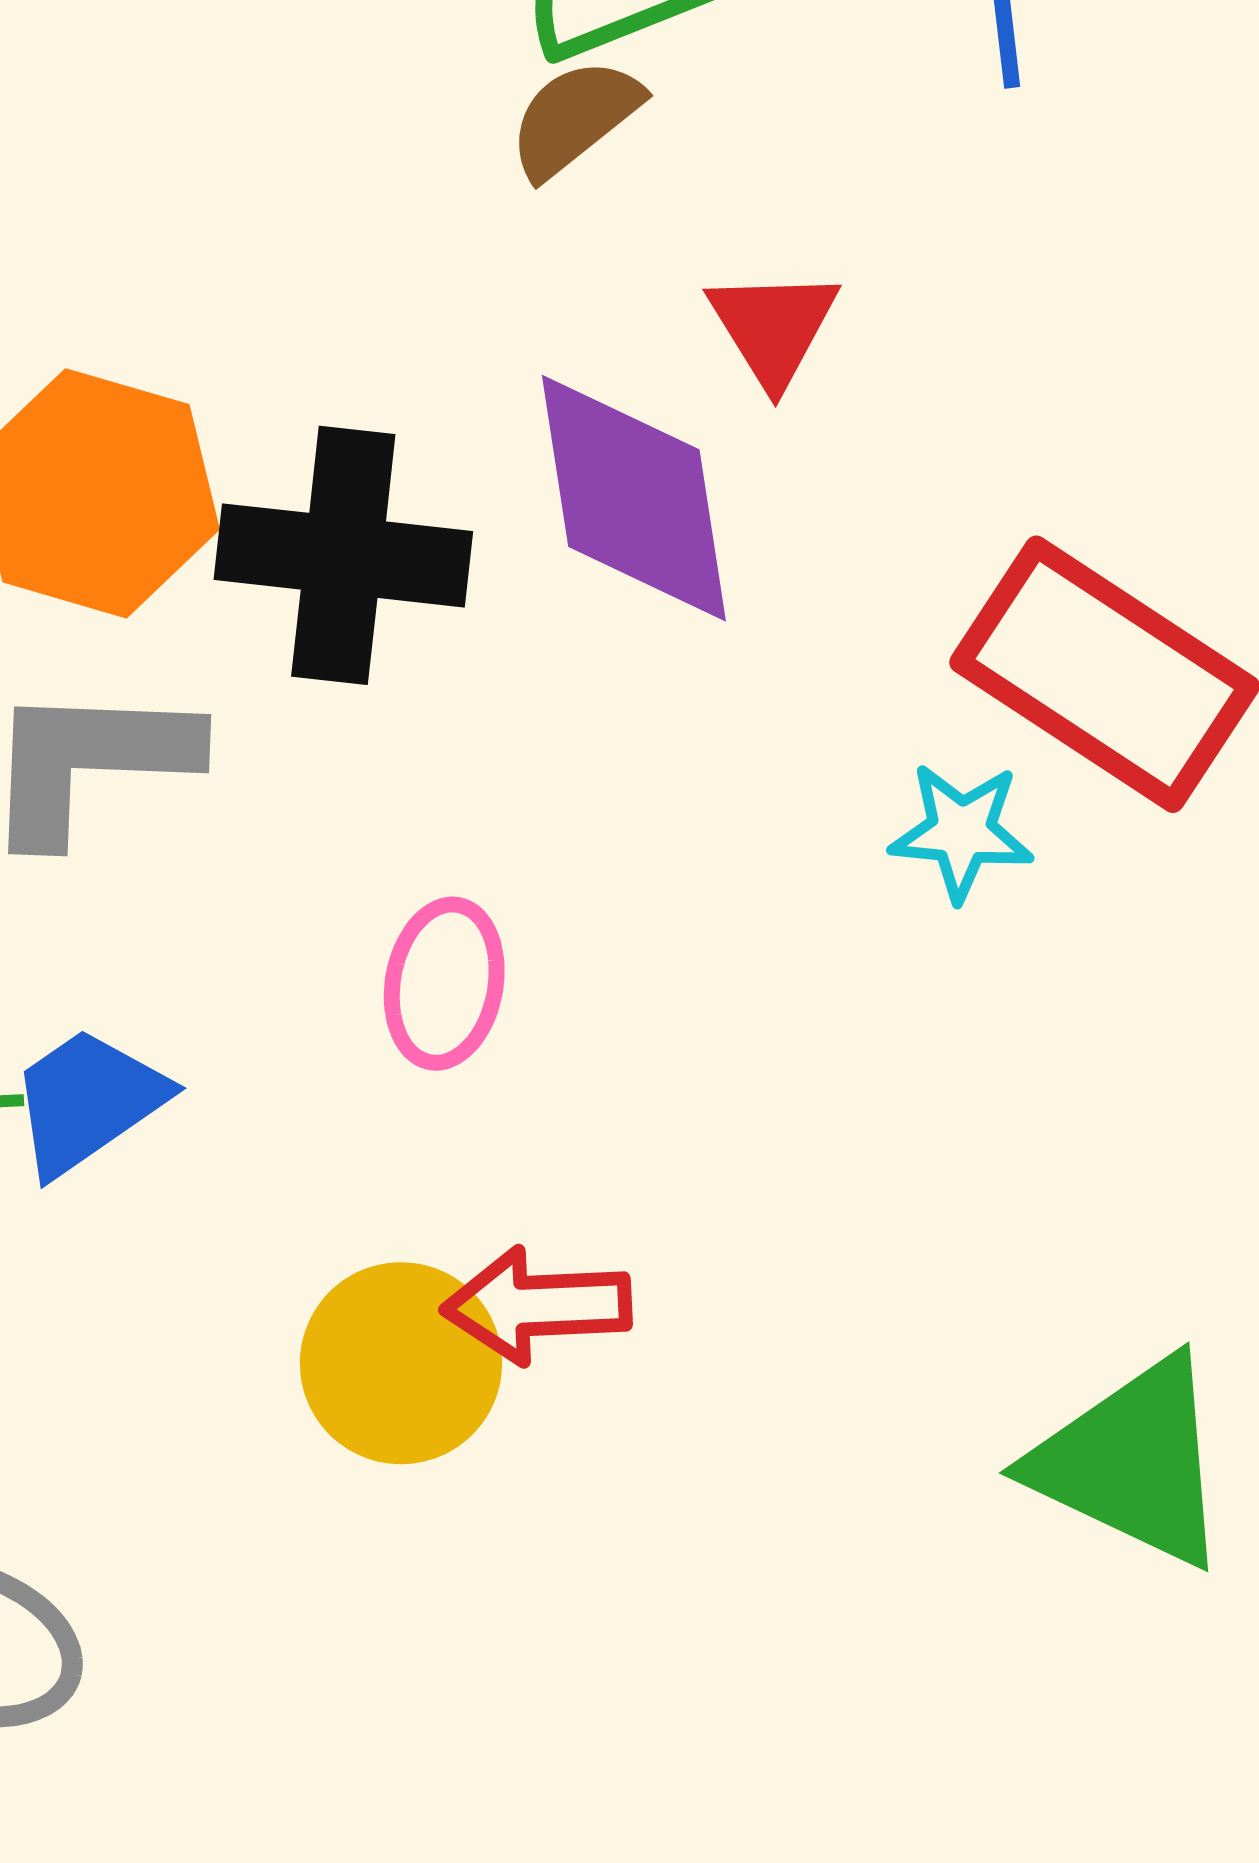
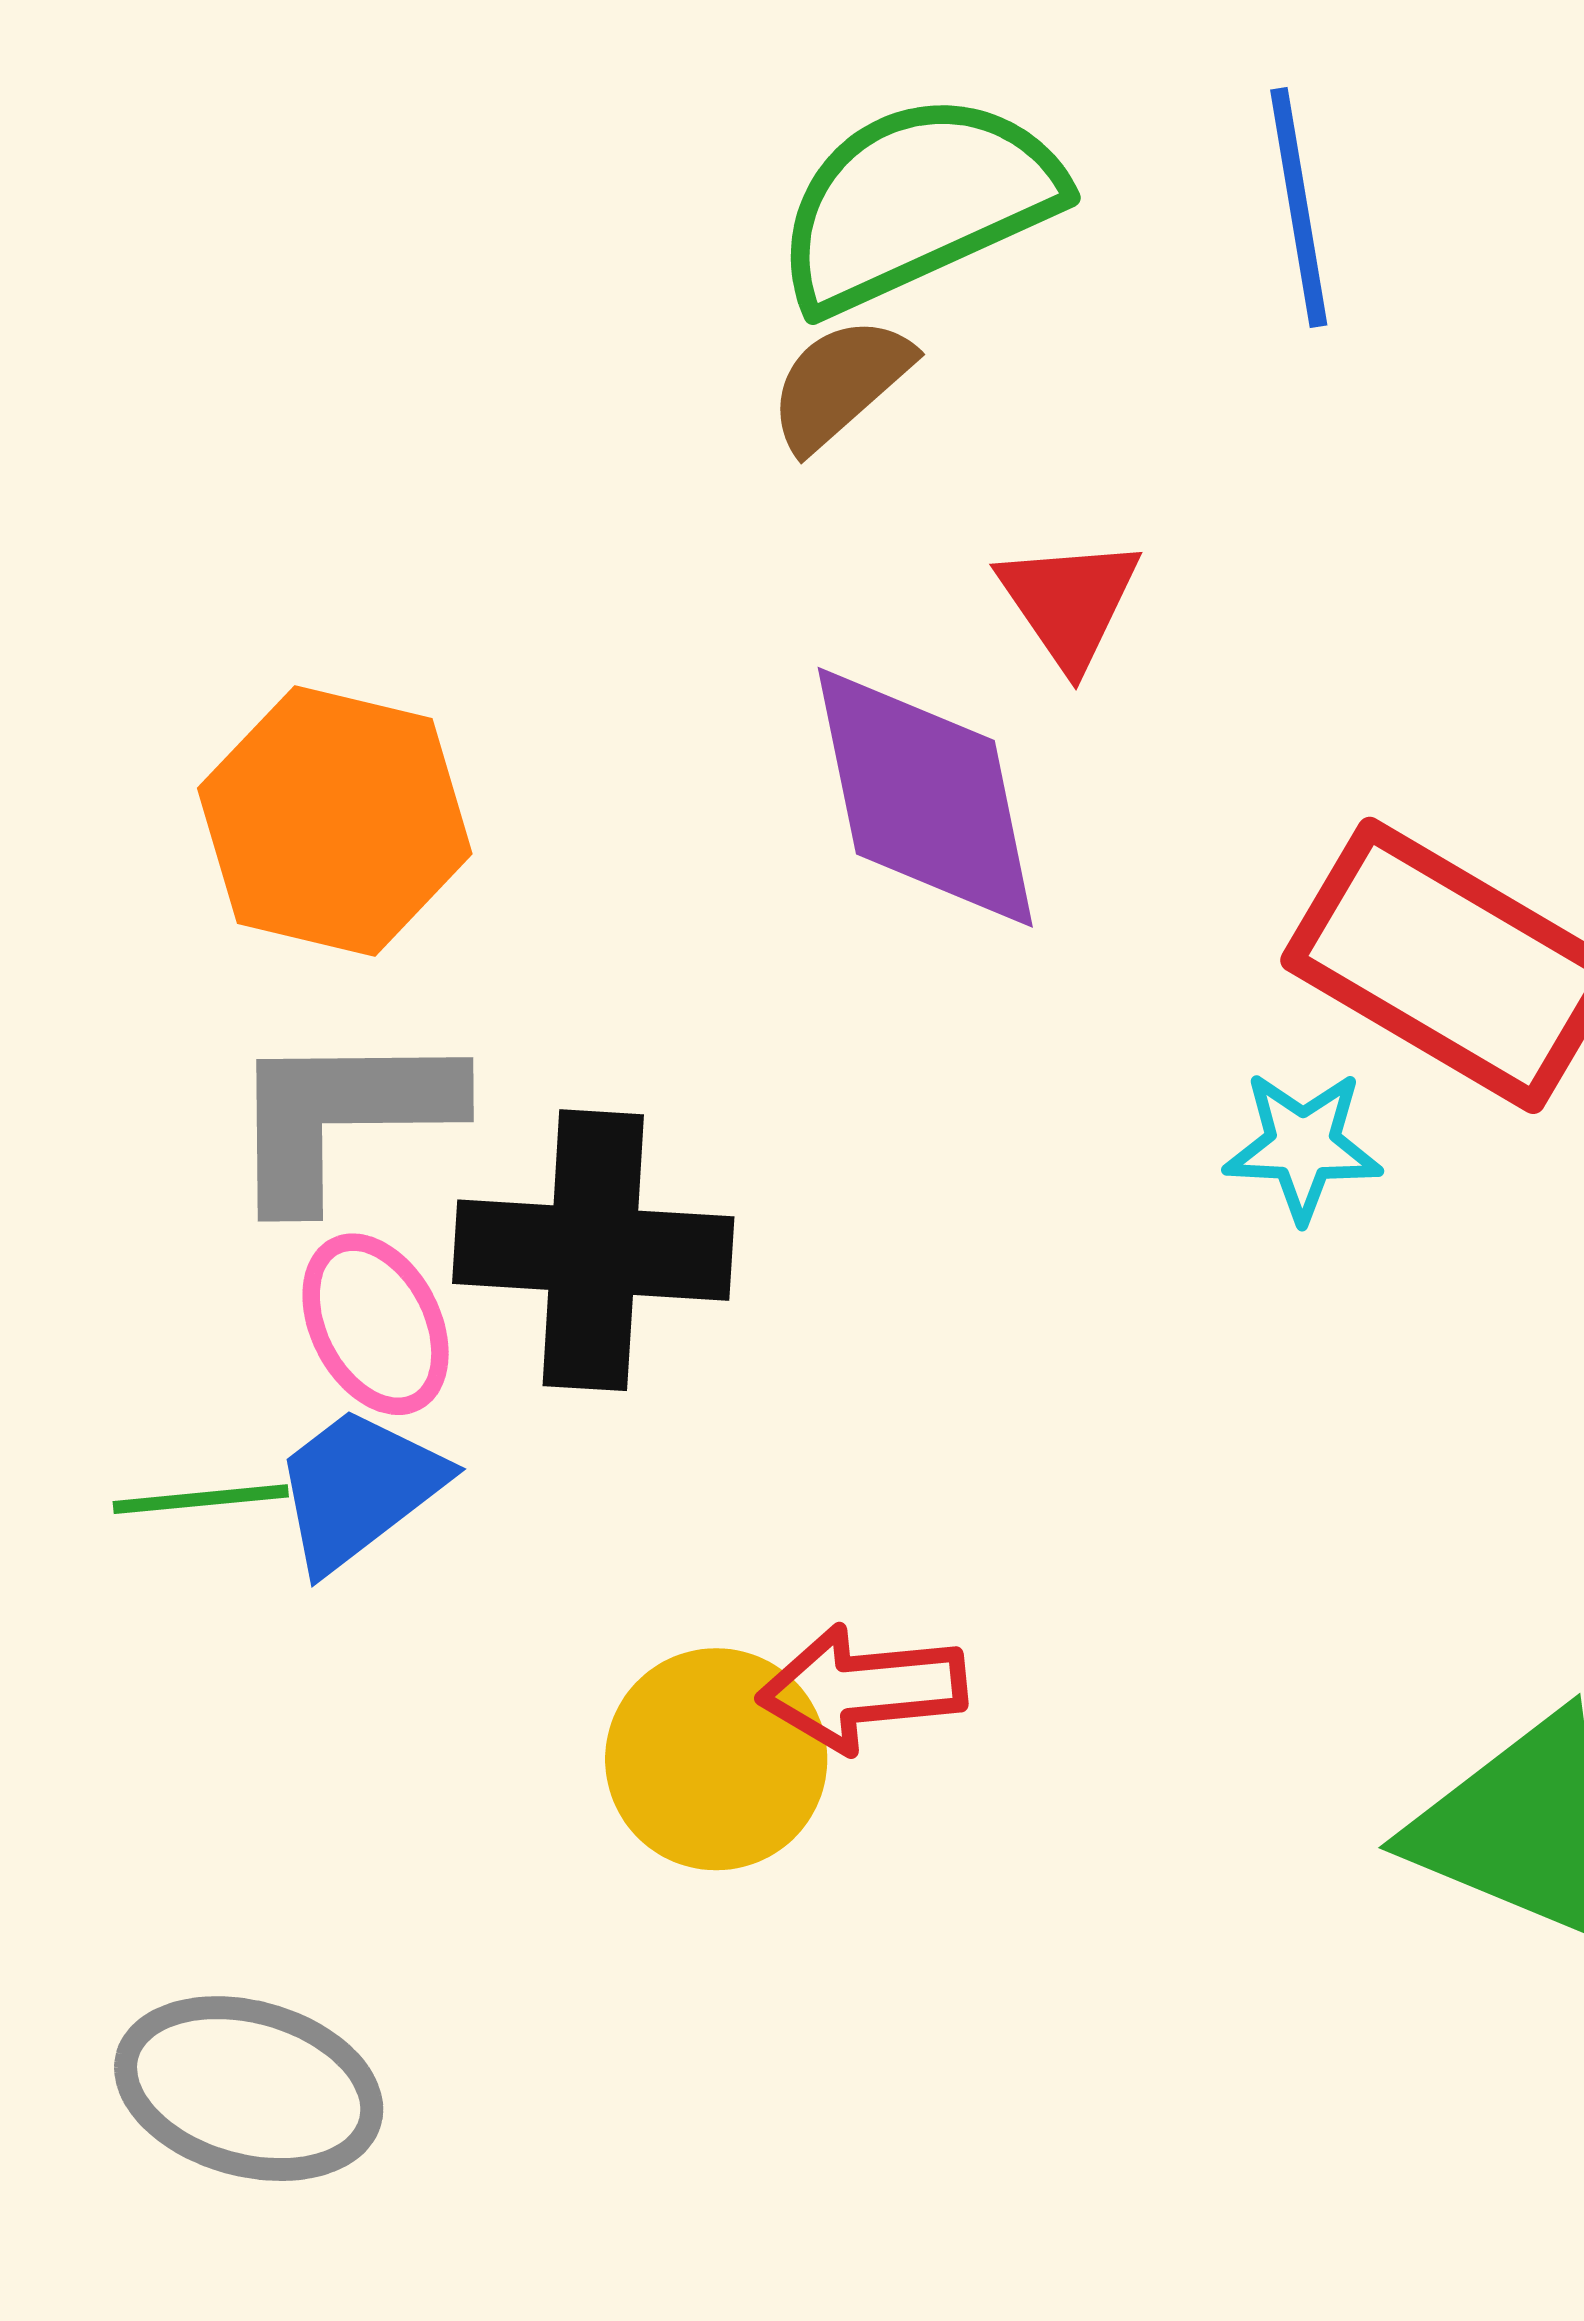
black cross: (343, 555) -> (593, 1250), moved
pink ellipse: (444, 984) -> (376, 1324), moved, turned -35

